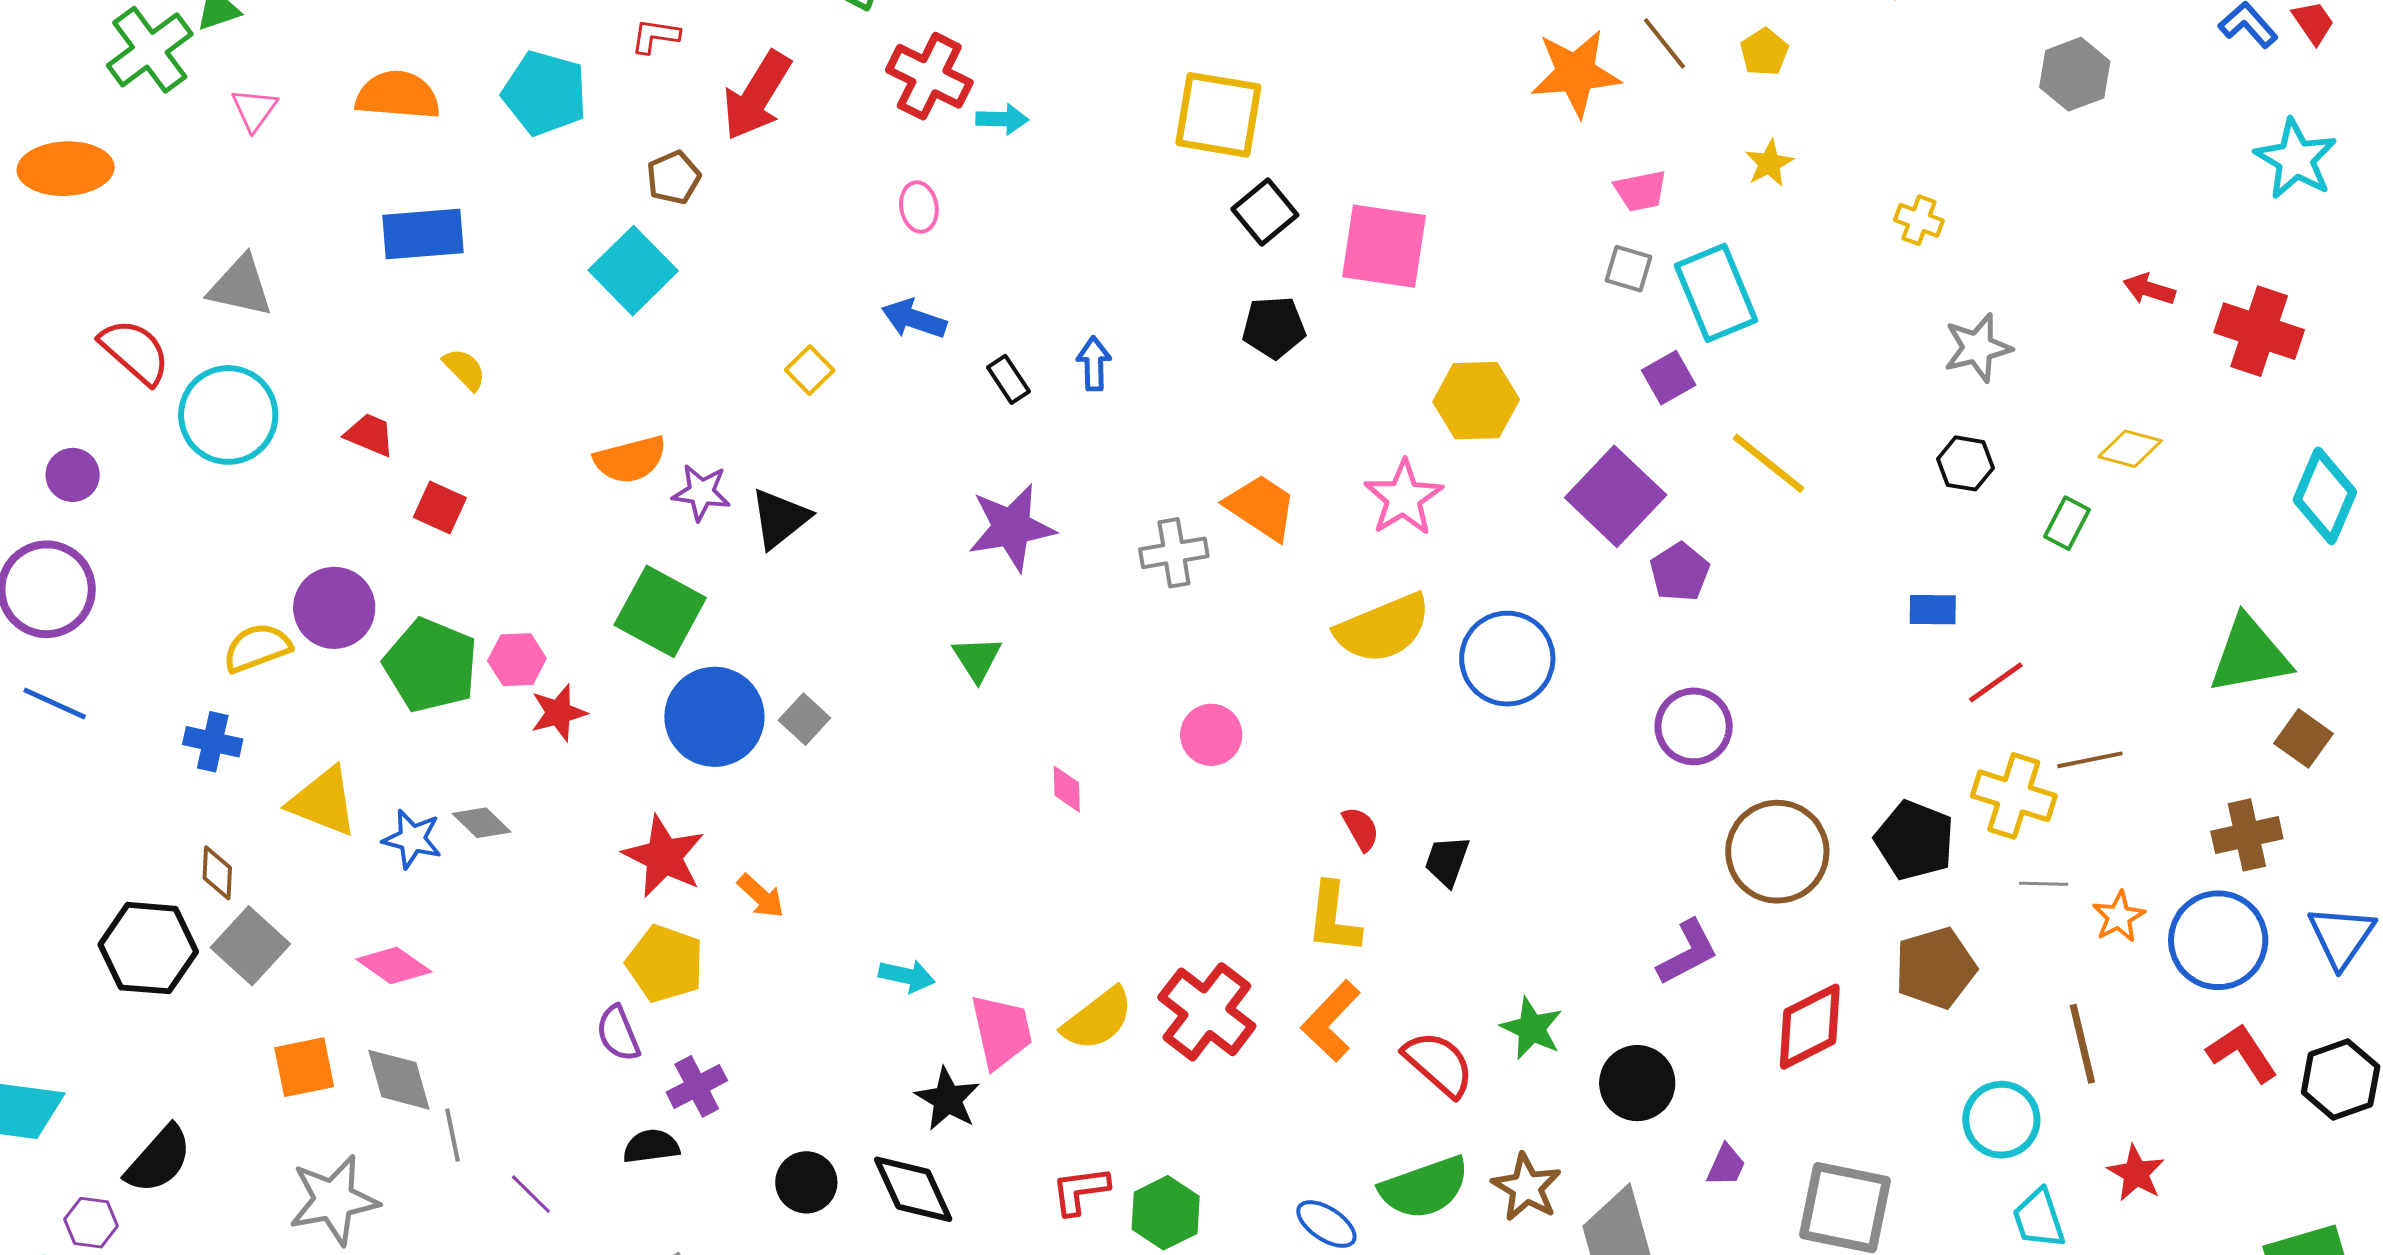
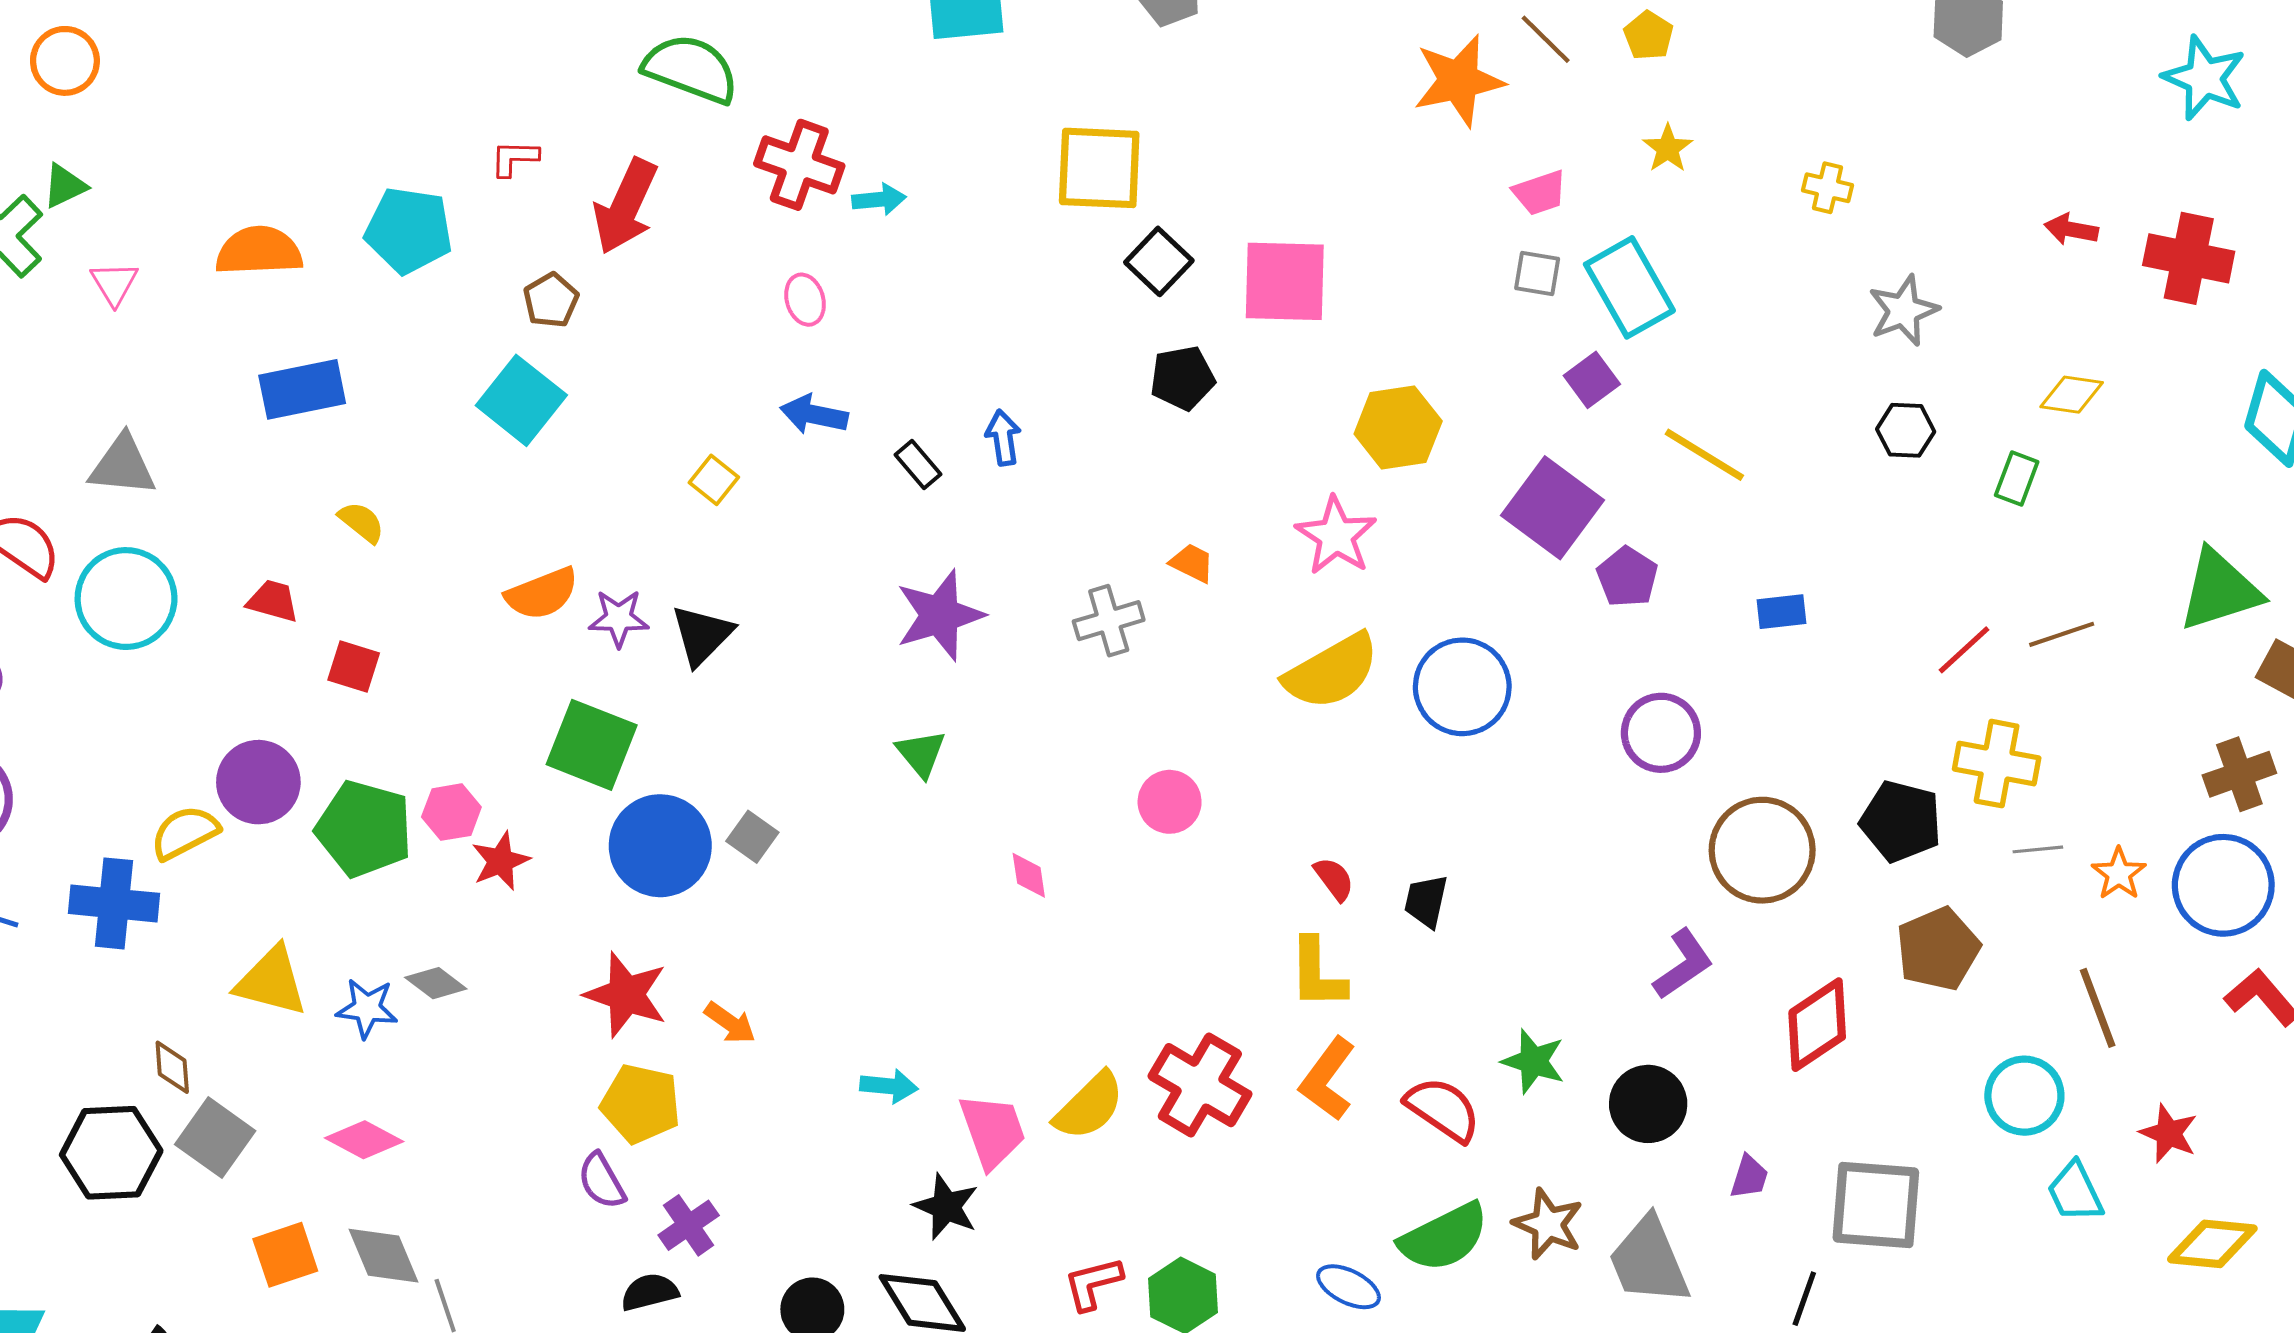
orange trapezoid: (1261, 507) -> (1192, 563), size x0.6
blue rectangle: (1933, 610) -> (1782, 612), moved
blue cross: (213, 742) -> (114, 903), moved, size x1.5
brown line: (2090, 760) -> (2062, 634), moved

